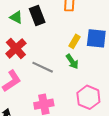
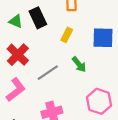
yellow rectangle: (74, 41) -> (67, 35), moved
gray line: (43, 67) -> (48, 73), turned -55

